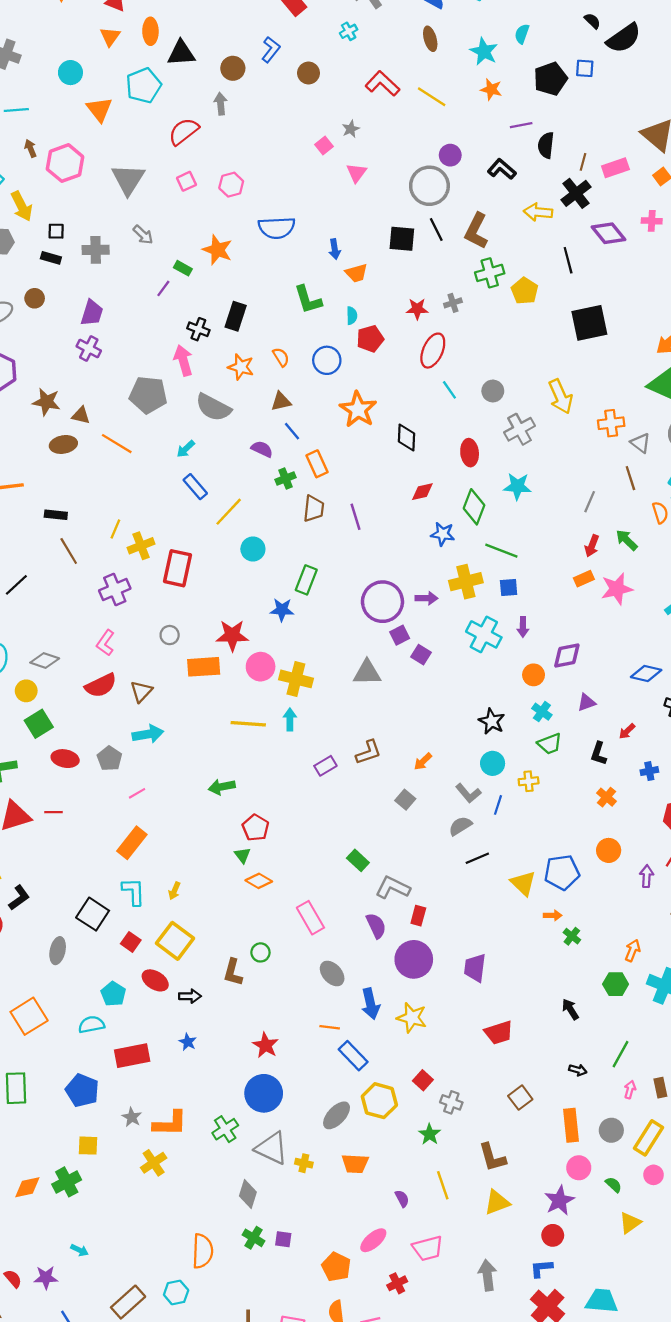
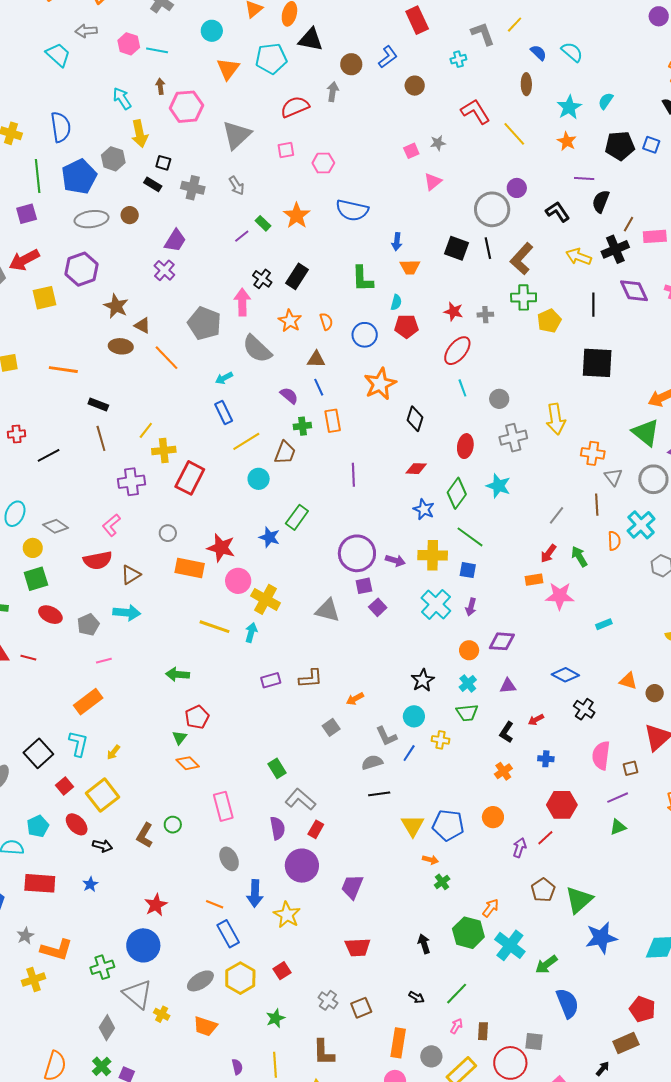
brown trapezoid: (314, 509) -> (285, 453), moved
green hexagon: (616, 984) -> (468, 933), size x1.4
gray cross: (451, 1102) -> (328, 1000), moved

